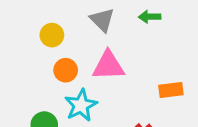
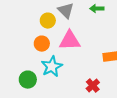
yellow circle: (52, 35) -> (48, 21), moved

